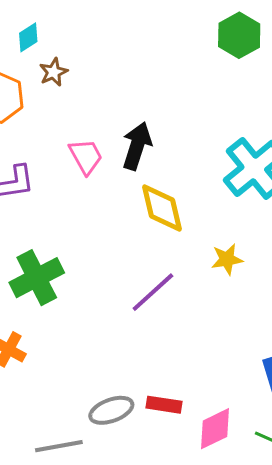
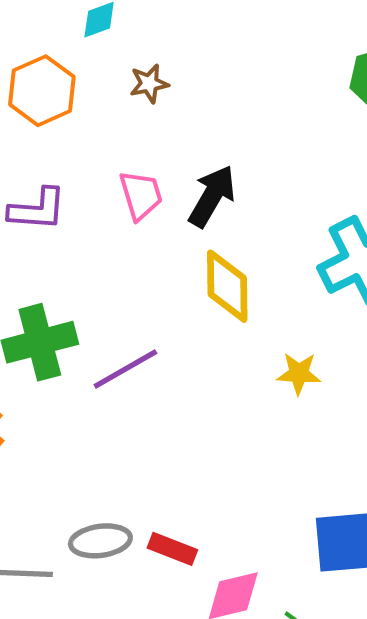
brown star: (54, 72) -> (149, 84), moved
purple line: (153, 292) -> (125, 369), moved

